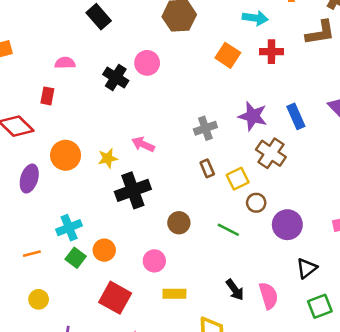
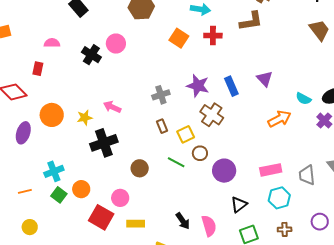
green line: (228, 230) -> (176, 162), moved
red square: (115, 298) -> (101, 217), moved

